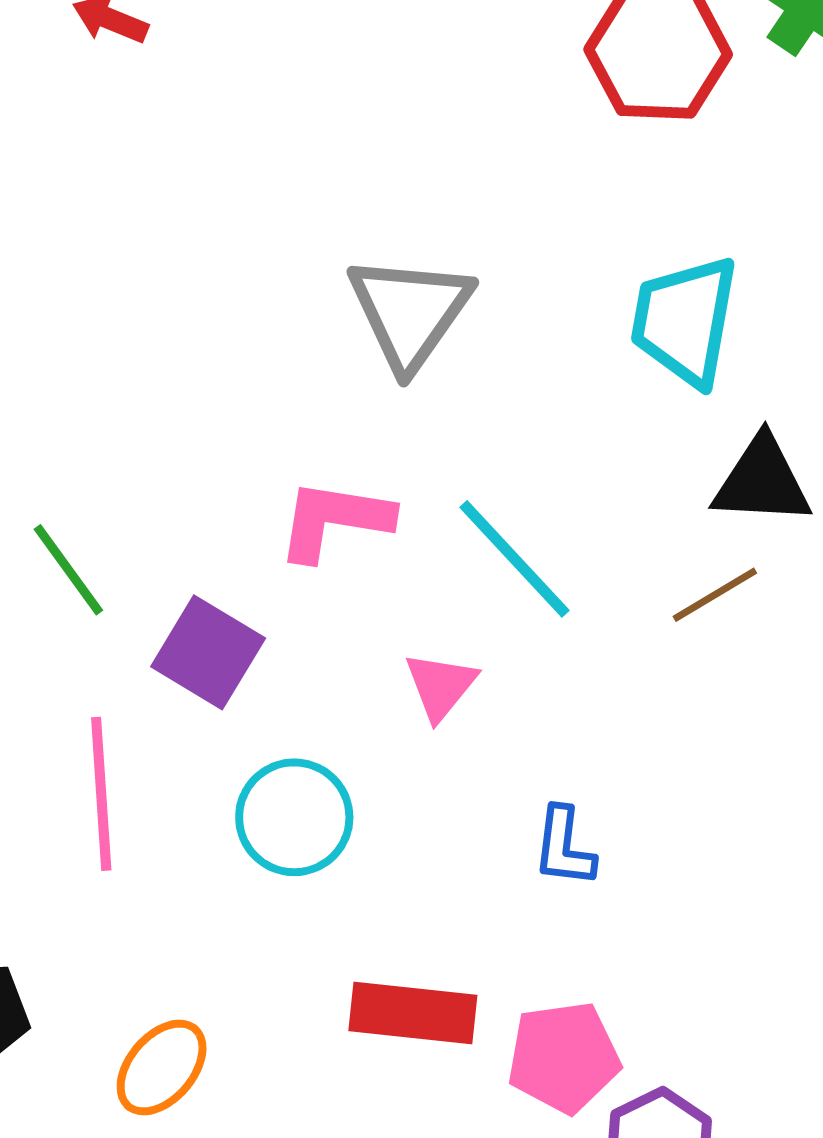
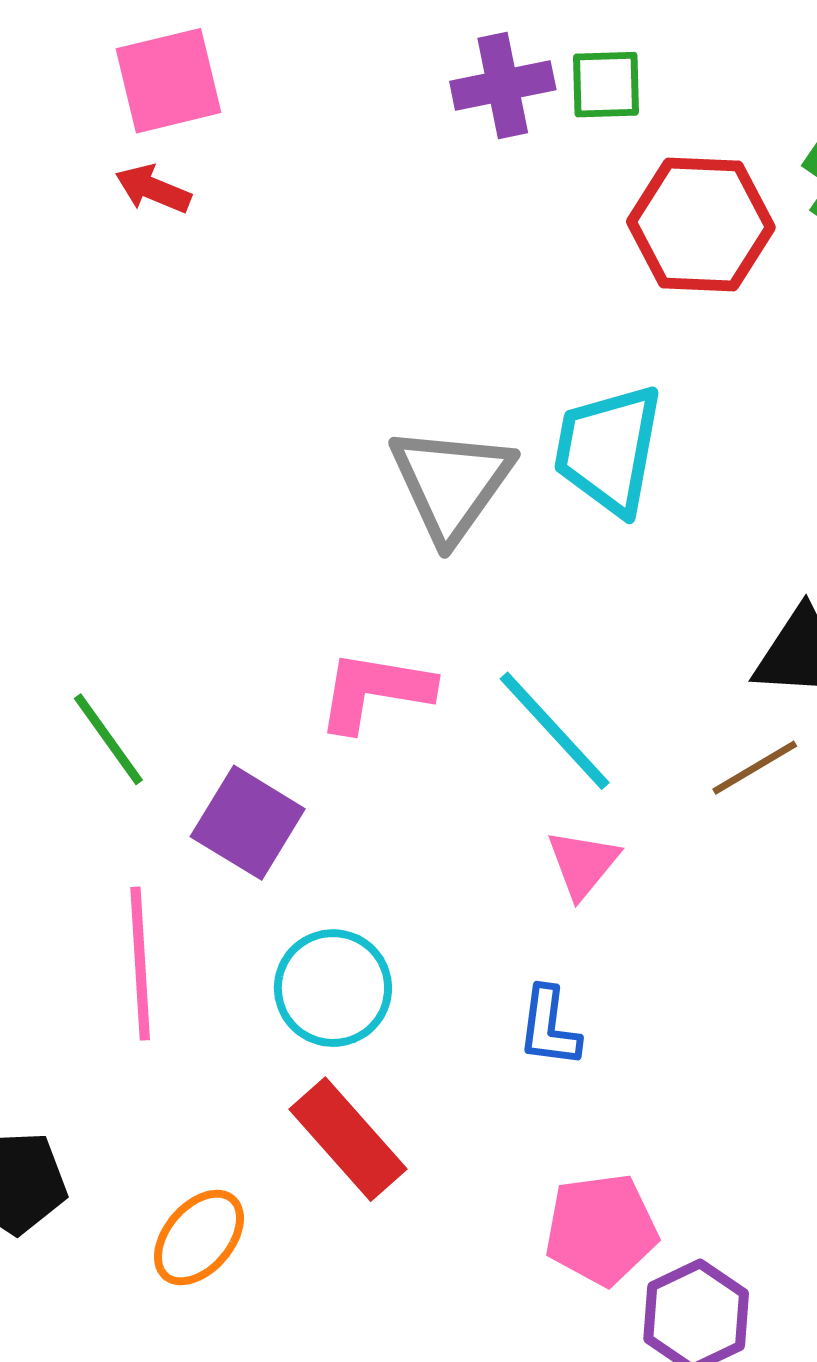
cyan trapezoid: (685, 321) -> (608, 449), moved
pink triangle: (441, 686) -> (583, 864), moved
blue L-shape: (564, 847) -> (549, 1027), moved
red rectangle: (413, 1013) -> (348, 1139), moved, turned 42

